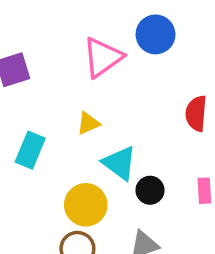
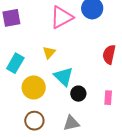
yellow triangle: (88, 123) -> (49, 52), turned -32
yellow circle: (86, 205) -> (34, 87), moved

